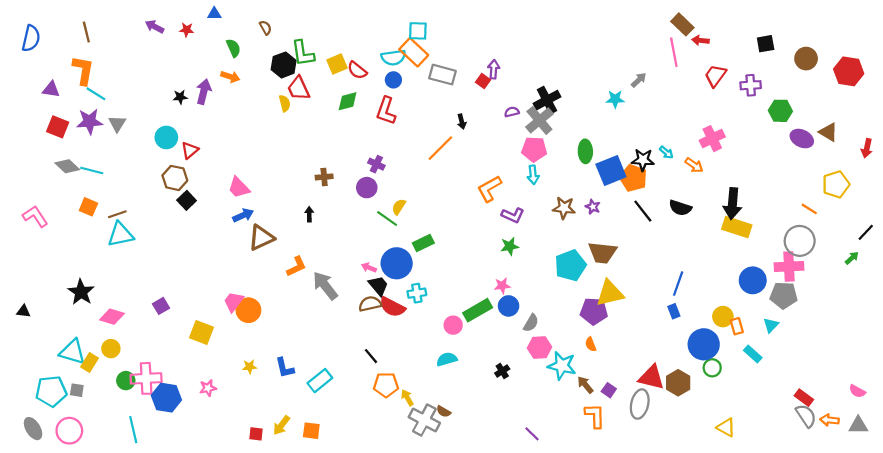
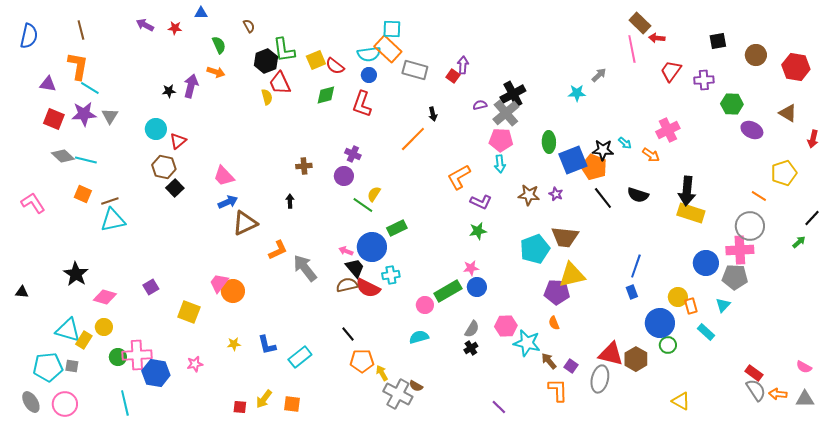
brown triangle: (828, 132) -> (788, 113), moved
gray semicircle: (531, 323) -> (472, 329), moved

